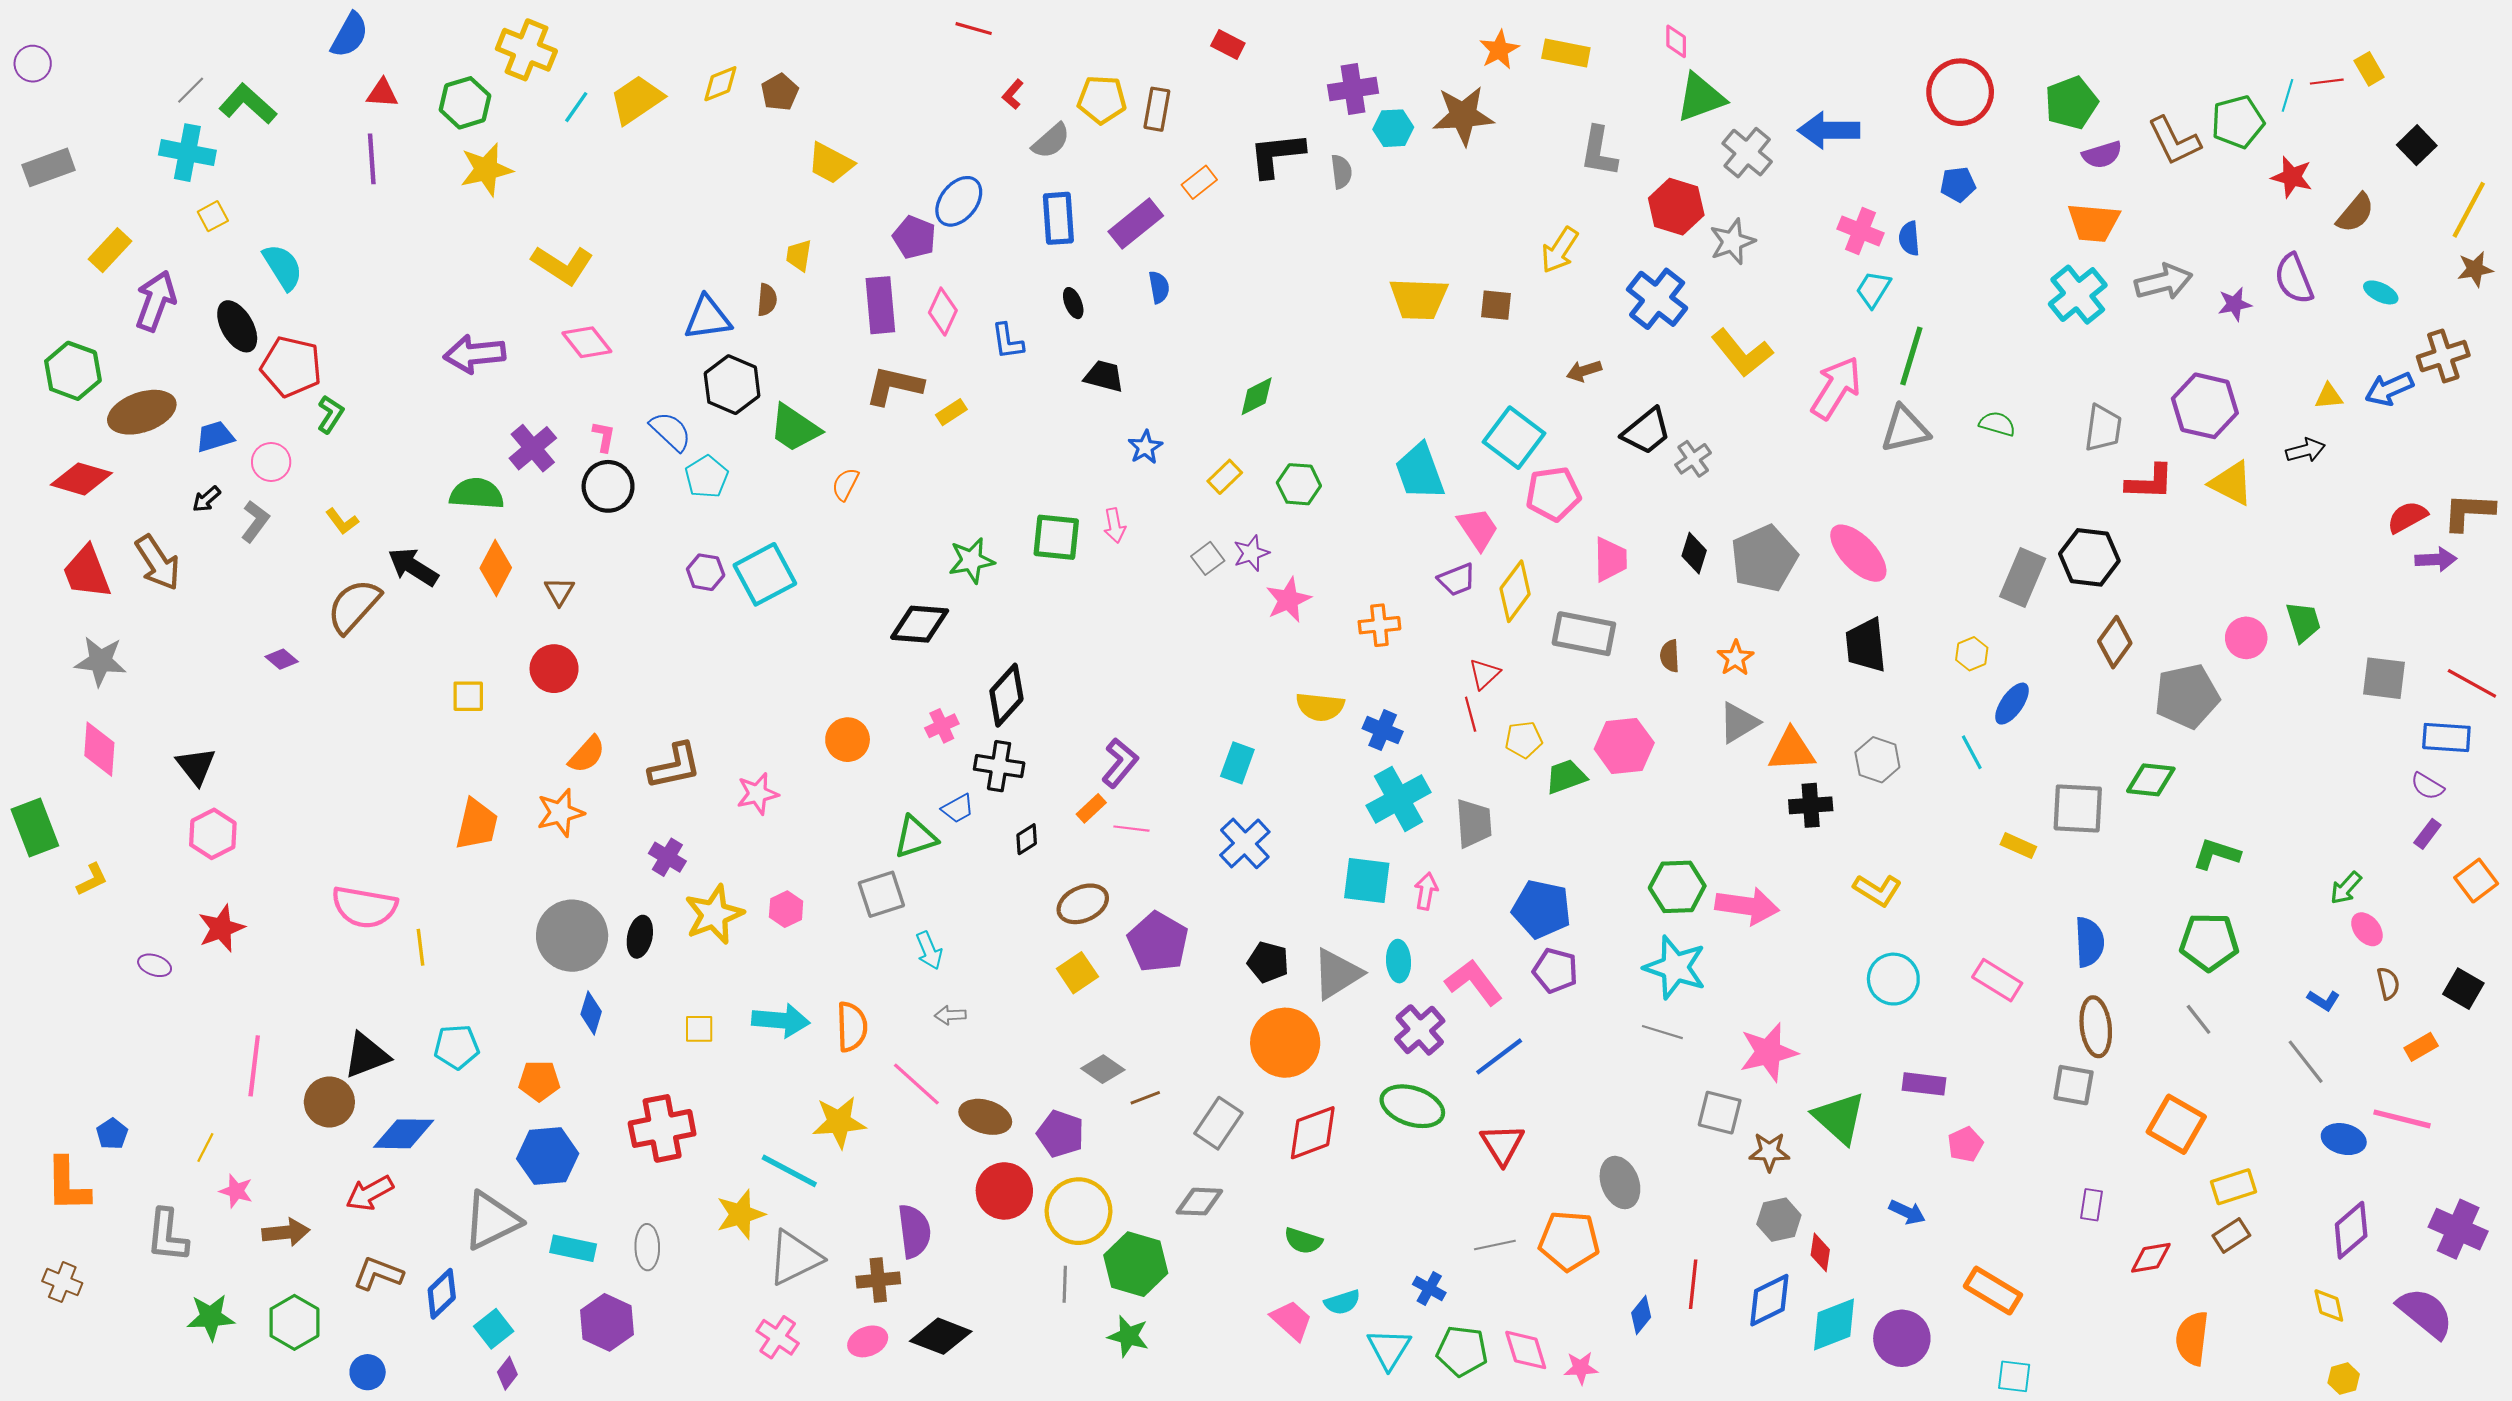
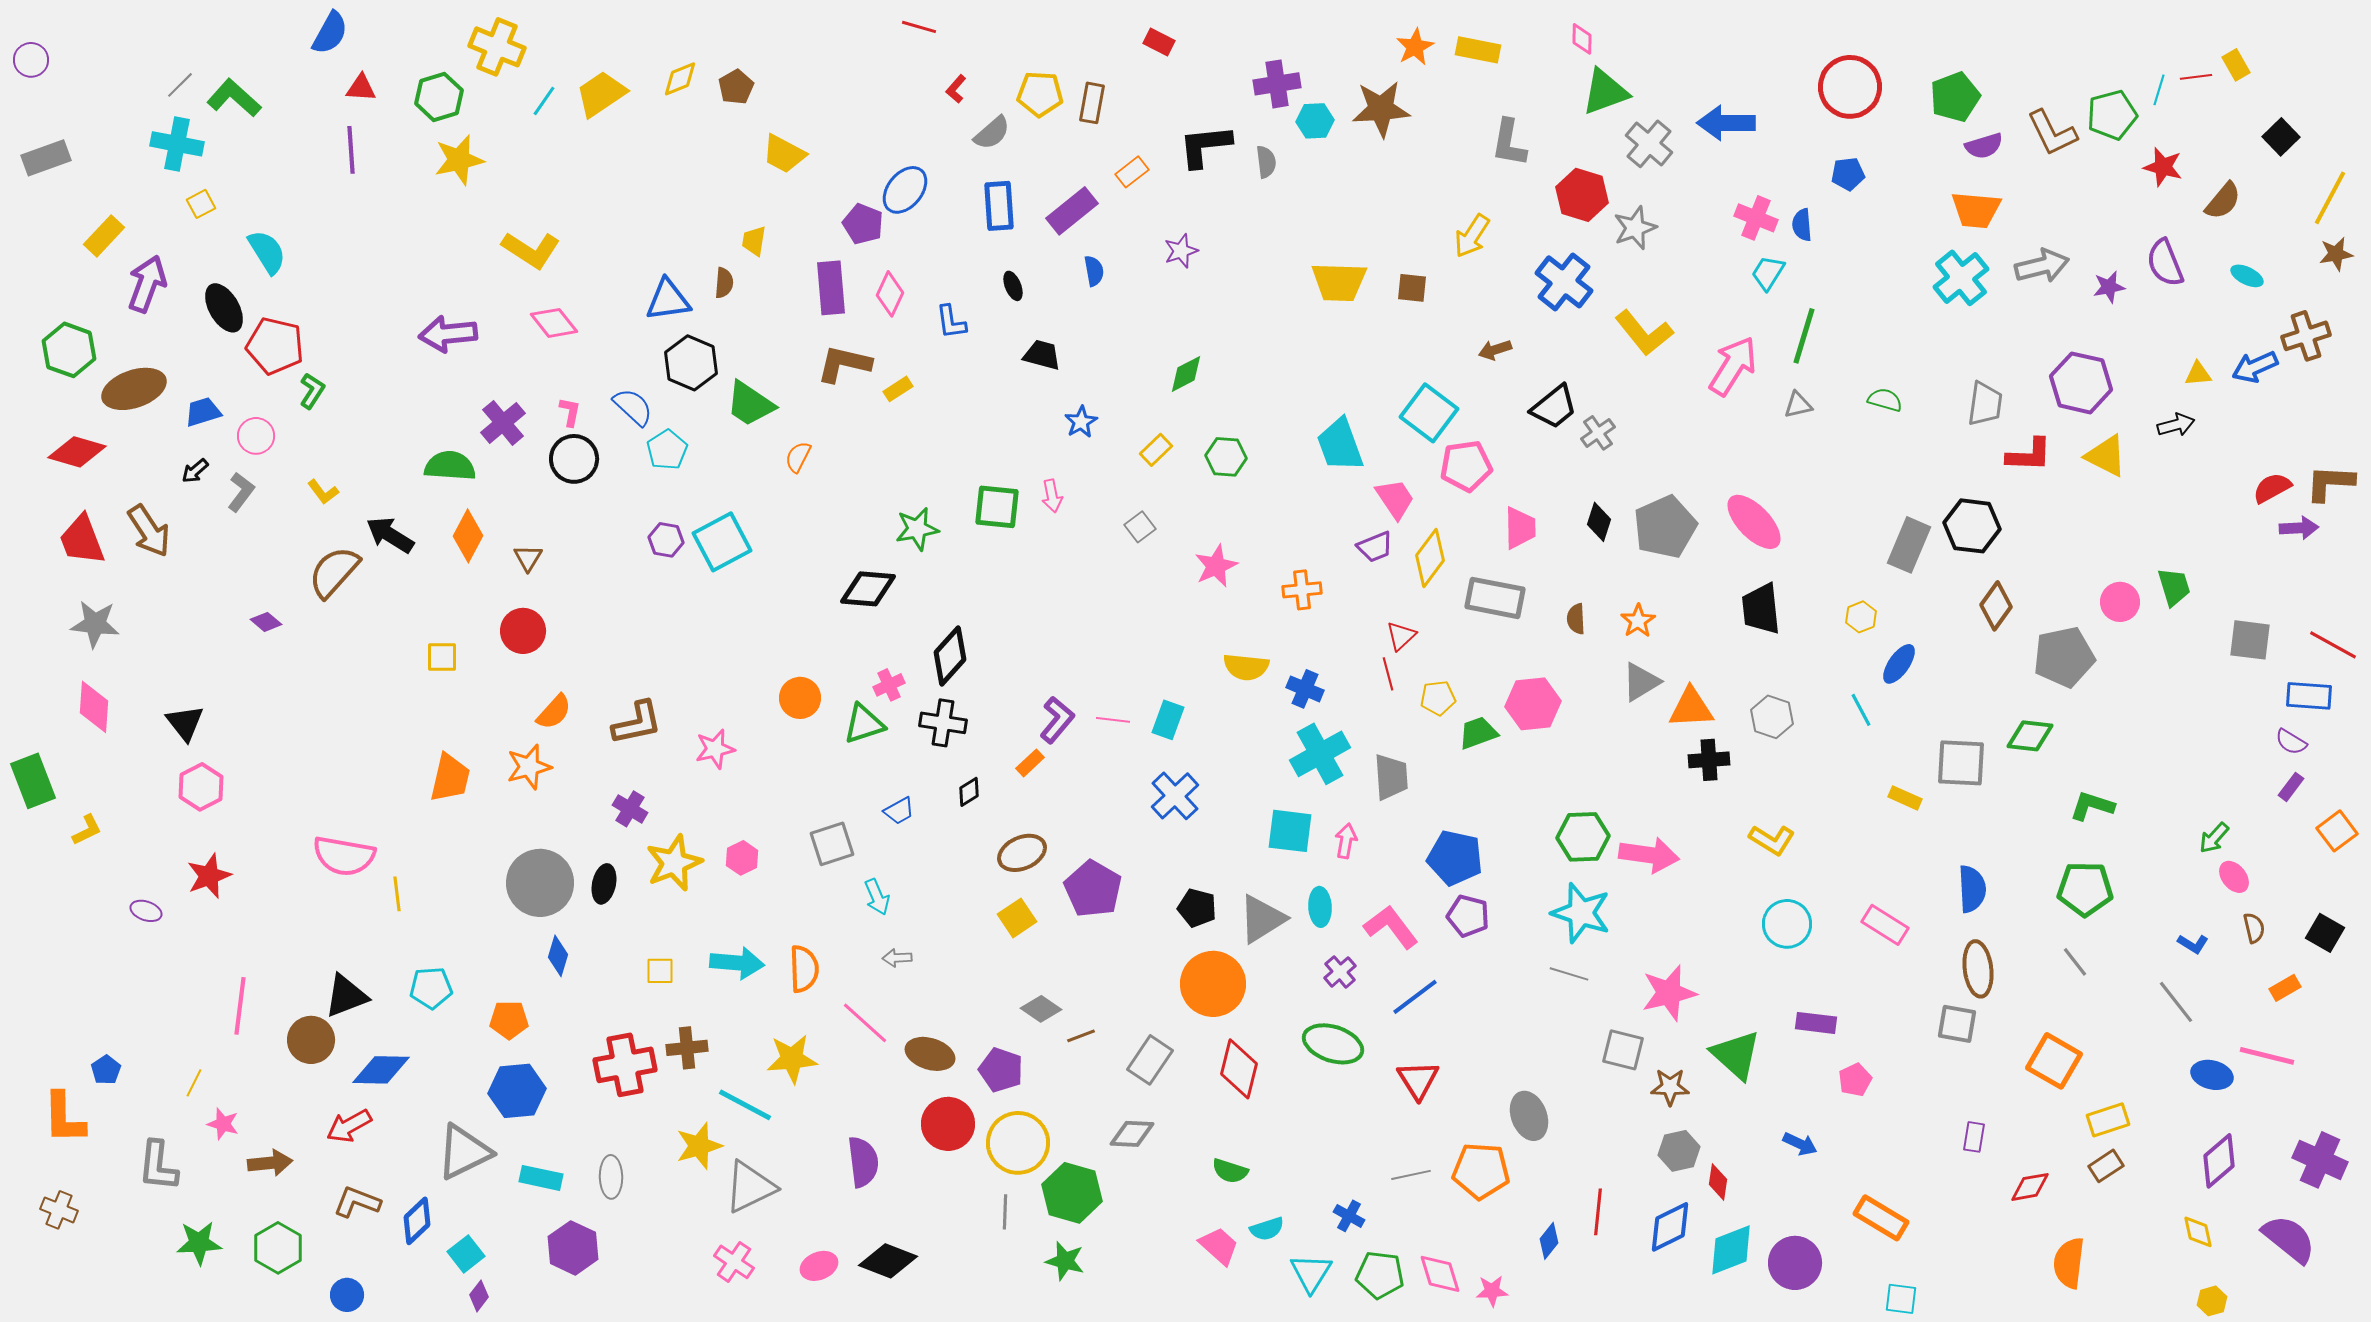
gray triangle: (1905, 429) -> (1798, 405), size x0.6
purple star: (1251, 553) -> (1181, 251), moved
blue trapezoid: (958, 808) -> (899, 811), moved
pink line: (1131, 829) -> (1113, 720), moved
green triangle: (915, 837) -> (864, 724), moved
purple cross: (1420, 1030) -> (1340, 972), size x0.7
red diamond: (1313, 1133) -> (1239, 1069), turned -56
brown cross: (878, 1280) -> (687, 1048), moved

